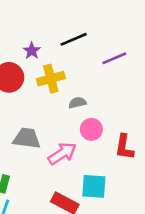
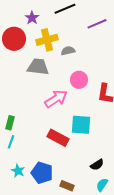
gray semicircle: (77, 103) -> (68, 51), moved
gray trapezoid: (27, 138) -> (38, 67), moved

